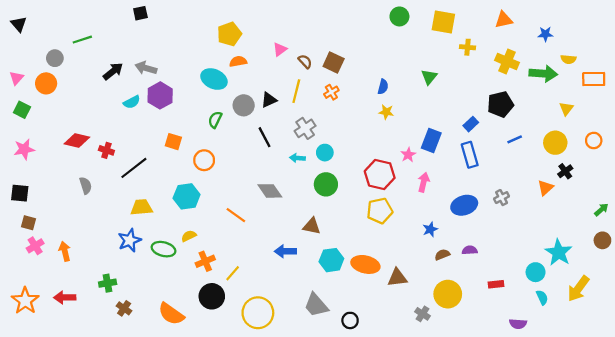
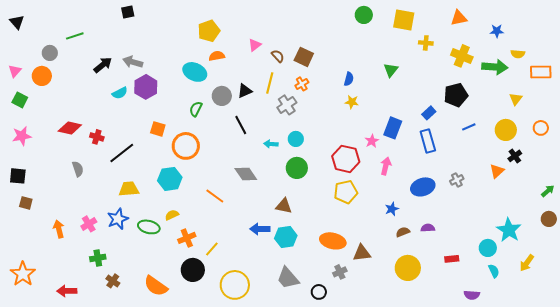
gray cross: (305, 128) -> (287, 105), moved
orange circle: (204, 160) -> (186, 146), size x1.4
pink cross: (35, 246) -> (89, 224), moved
cyan hexagon: (331, 260) -> (286, 237), moved
yellow arrow: (578, 289) -> (527, 263), size x0.7
red arrow: (65, 297) -> (67, 291), moved
gray cross: (422, 314) -> (340, 272), moved, turned 32

